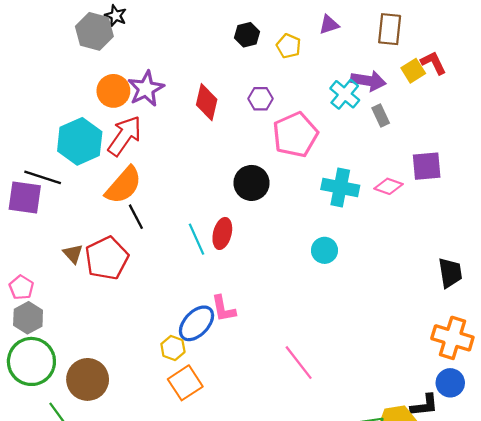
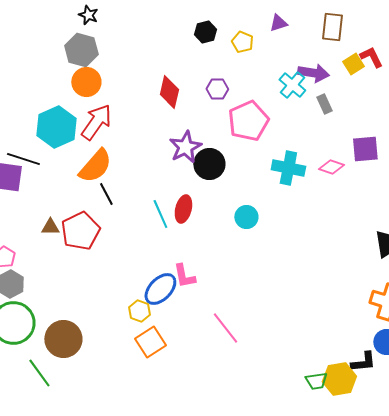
gray hexagon: (94, 31) -> (81, 50), moved
purple star: (146, 89) -> (185, 147), moved
cyan circle: (324, 250) -> (246, 217), moved
brown triangle: (73, 254) -> (50, 227), turned -48
pink line: (299, 363) -> (225, 328), moved

